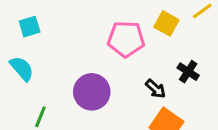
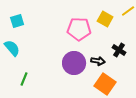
black arrow: (156, 89) -> (98, 61), turned -32
purple circle: (92, 92) -> (74, 63), moved

